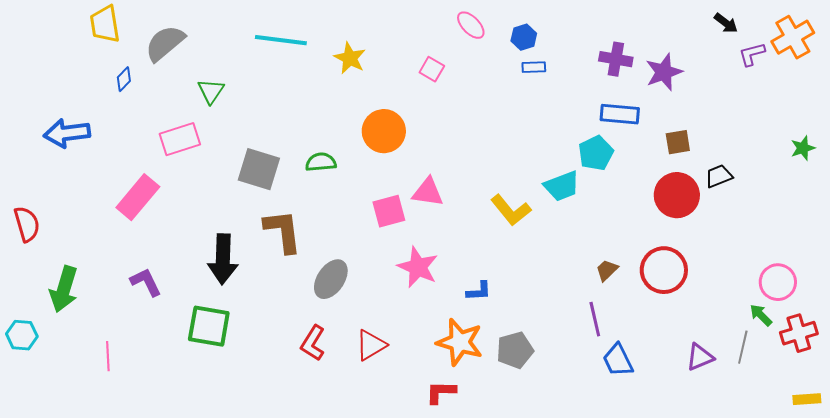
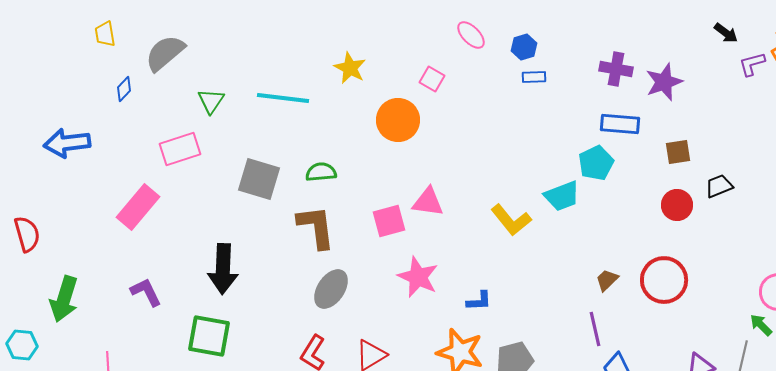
yellow trapezoid: (105, 24) -> (105, 34), size x0.7
cyan line: (281, 40) -> (283, 98), moved
orange circle: (384, 131) -> (398, 120), moved
red circle: (677, 195) -> (677, 205), size x0.7
brown L-shape: (283, 231) -> (316, 227), moved

